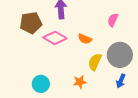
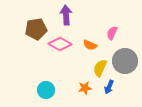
pink semicircle: (113, 20) -> (112, 33), moved
blue arrow: (121, 81) -> (109, 87), moved

